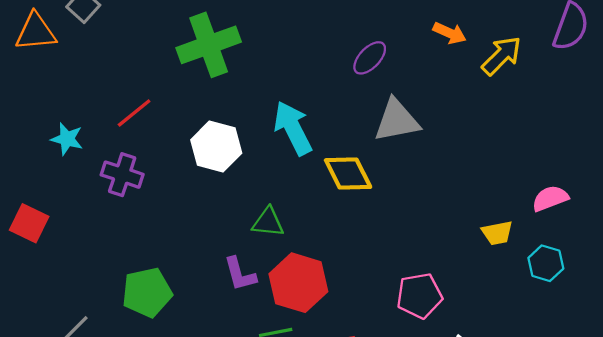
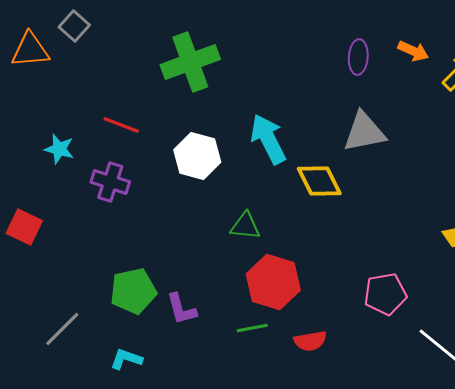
purple ellipse: (370, 58) -> (358, 57), moved, turned -40
red line: (134, 113) -> (121, 125), turned 60
purple L-shape: (240, 274) -> (181, 309), moved

